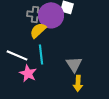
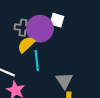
cyan line: (41, 54) -> (37, 60), moved

